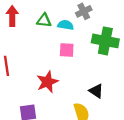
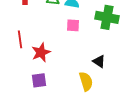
red star: (47, 82) -> (41, 52), moved

